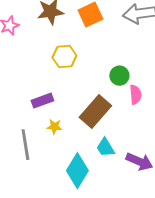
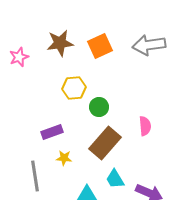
green circle: (119, 76) -> (99, 107), moved

